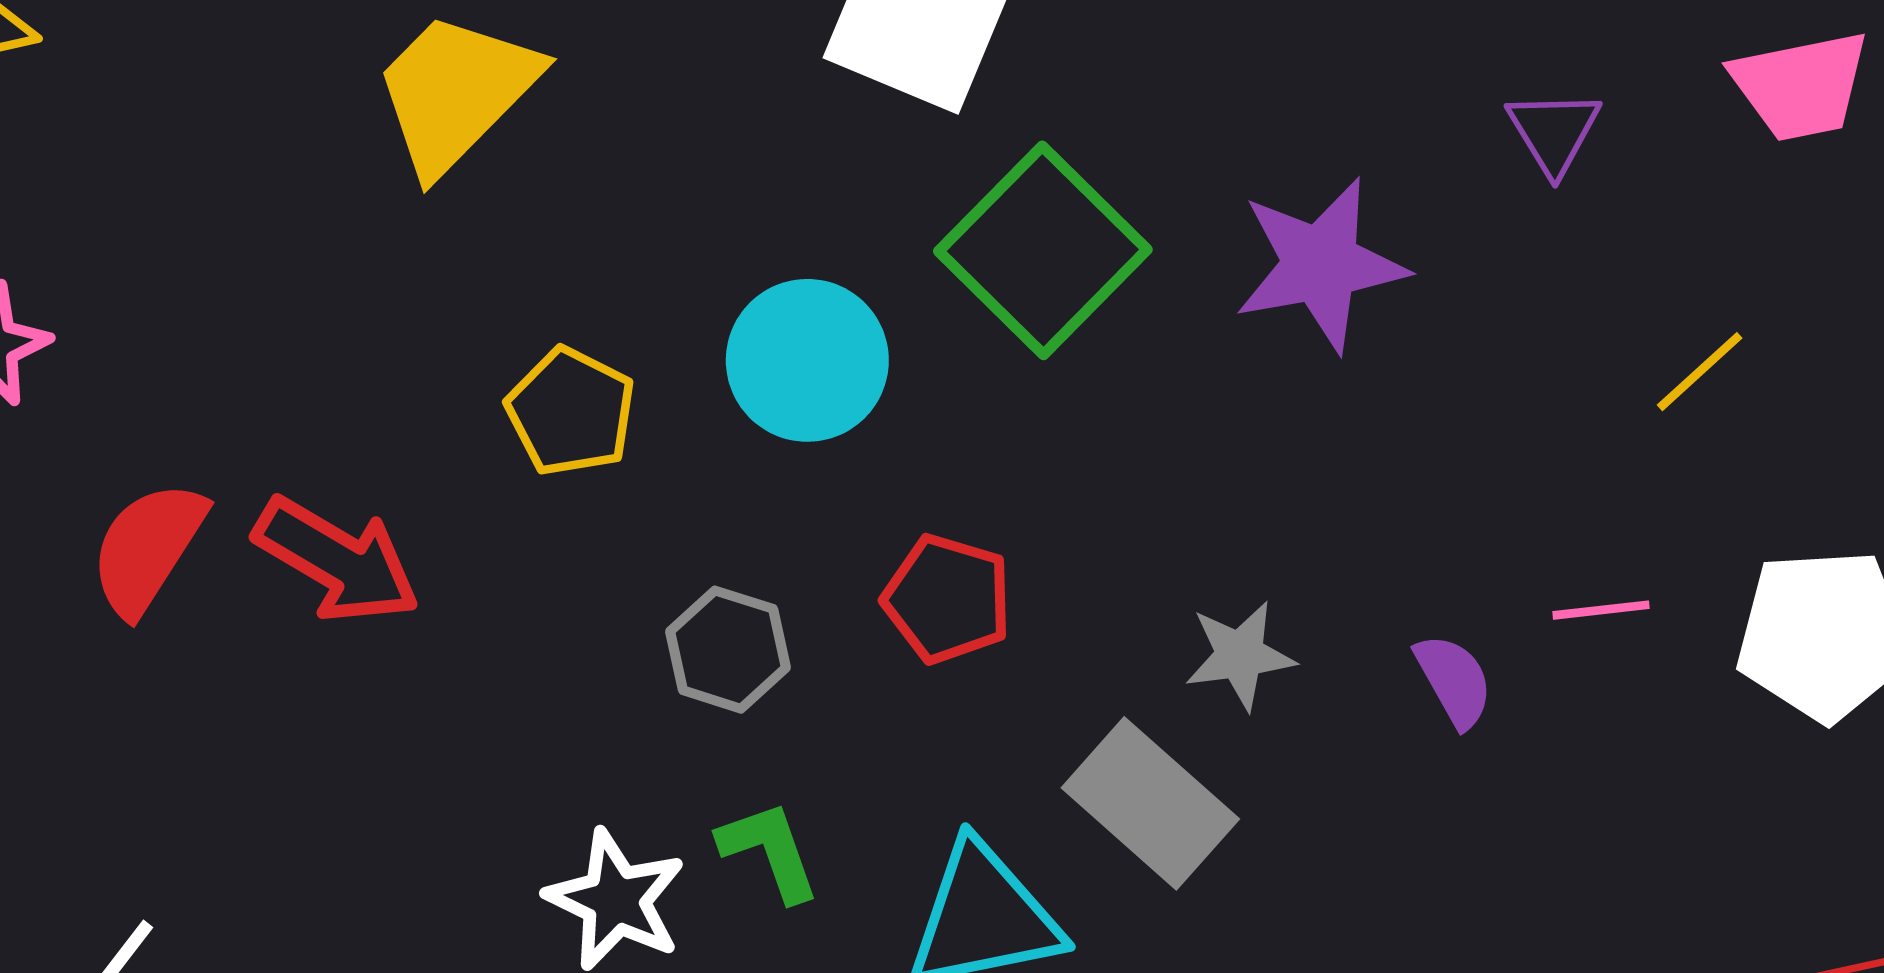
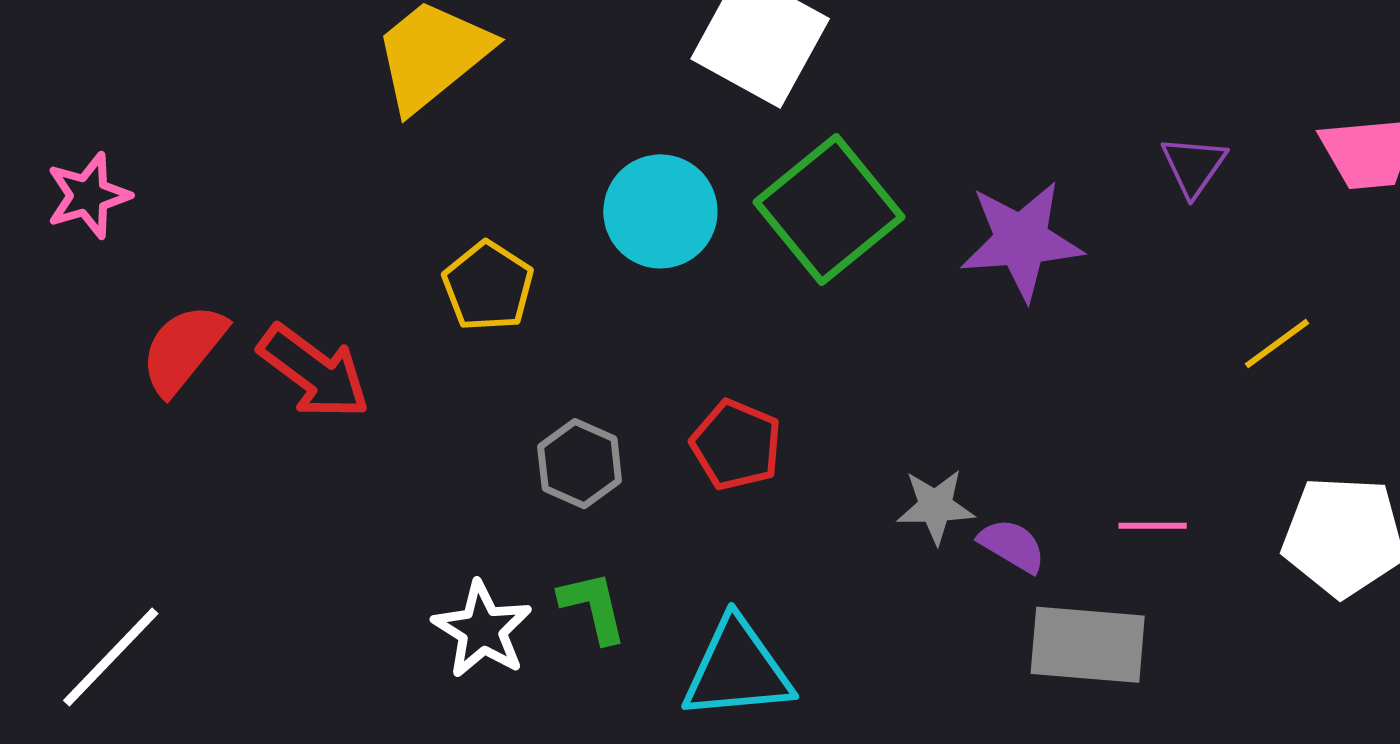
cyan circle: (807, 360) -> (660, 211), moved
pink line: (1601, 610) -> (1153, 526), moved
purple semicircle: (1454, 681) -> (1012, 545), moved, turned -36
gray rectangle: (1150, 803) -> (1088, 645), moved, turned -43

